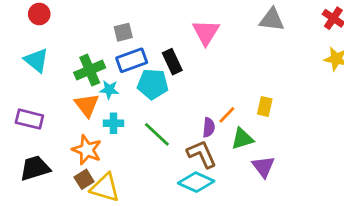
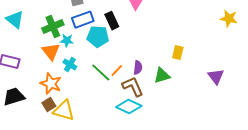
orange line: (227, 115) -> (117, 71), moved
cyan cross: (113, 123) -> (70, 65), turned 32
purple triangle: (263, 167) -> (216, 77), moved

